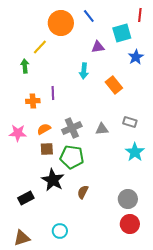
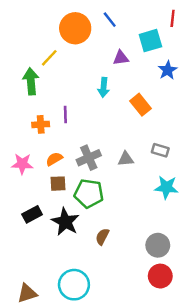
green arrow: (25, 66) -> (31, 81), size x1.5
cyan star: (135, 152) -> (166, 187), turned -30
black rectangle: (26, 198) -> (32, 214), moved
cyan circle: (60, 231) -> (74, 285), size x1.6

